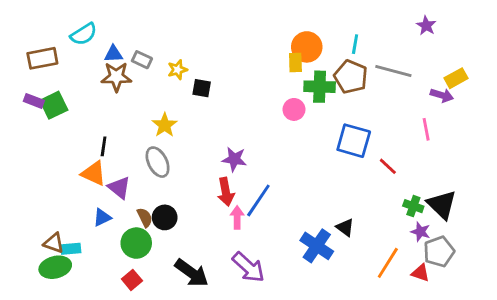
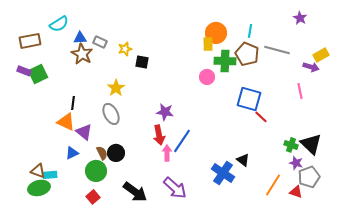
brown star: (116, 77) -> (82, 54), turned 30
red line: (388, 166) -> (261, 117), moved

